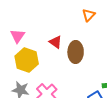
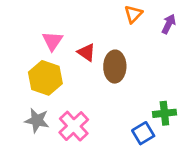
pink triangle: (18, 36) -> (52, 41), moved

